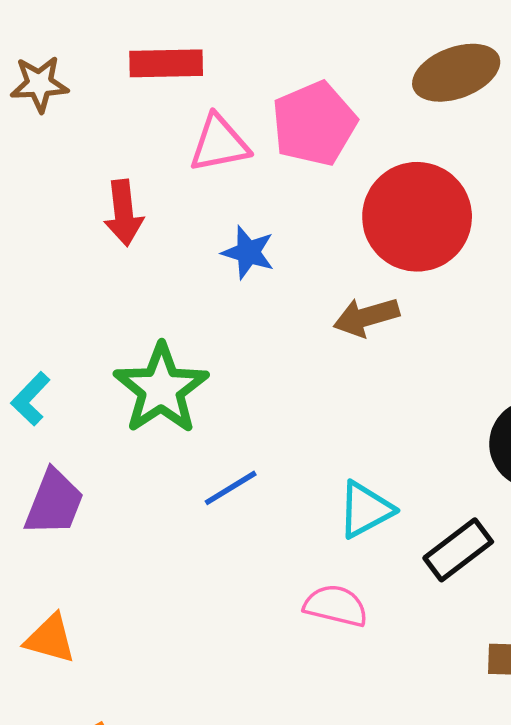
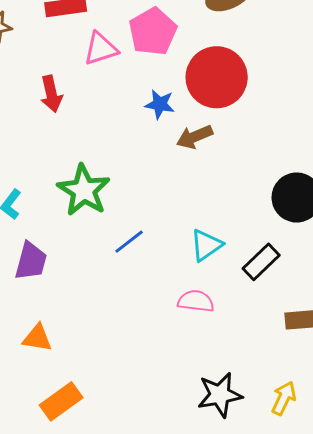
blue star: (248, 252) -> (160, 104), moved

